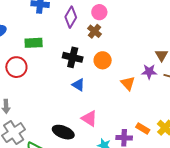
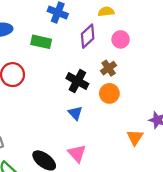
brown cross: (95, 31) -> (109, 68), moved
green rectangle: (34, 43) -> (41, 42), moved
orange triangle: (128, 83) -> (135, 137), moved

